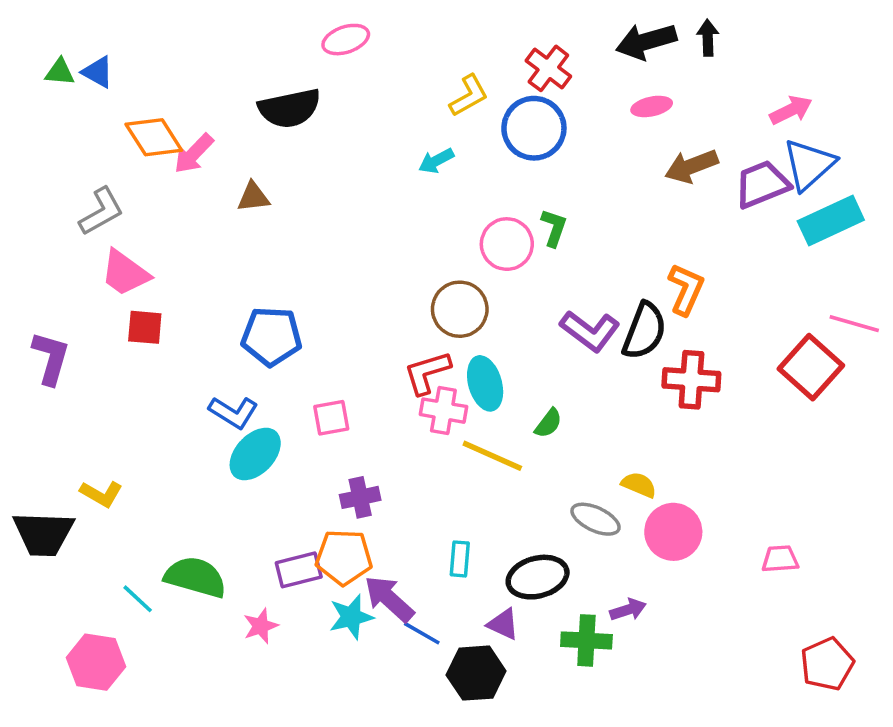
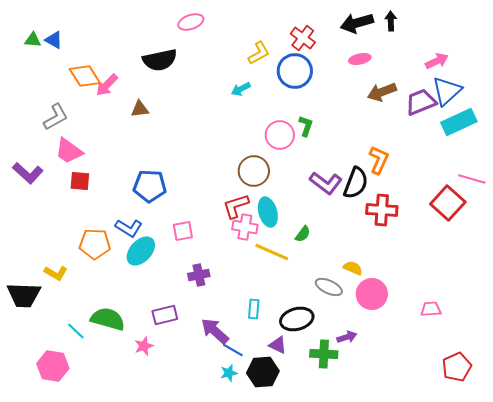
purple L-shape: (51, 358) -> (28, 173), moved, turned 116
orange pentagon: (344, 557) -> (95, 244), moved
cyan star: (351, 617) -> (229, 373), moved, size x0.7

